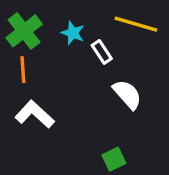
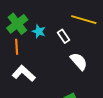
cyan star: (73, 33) -> (39, 31), moved

